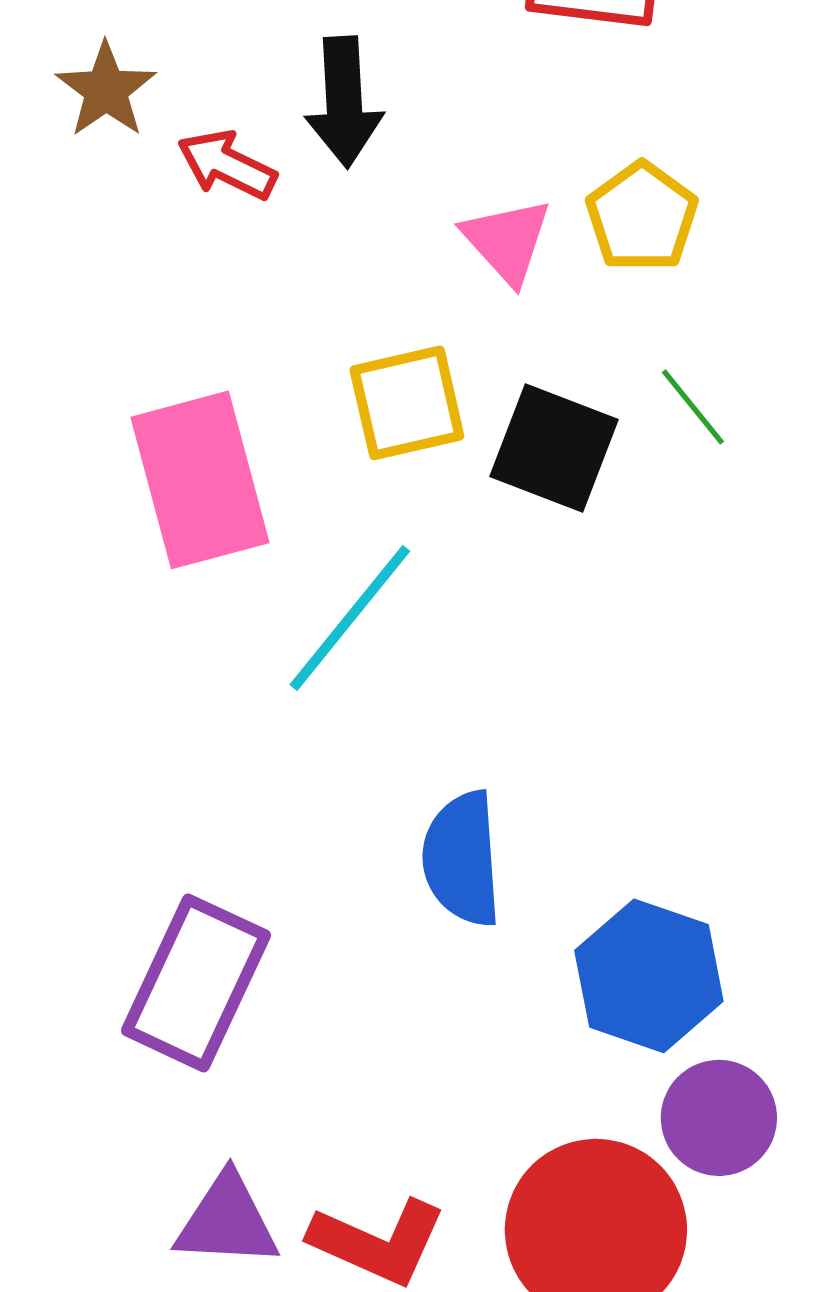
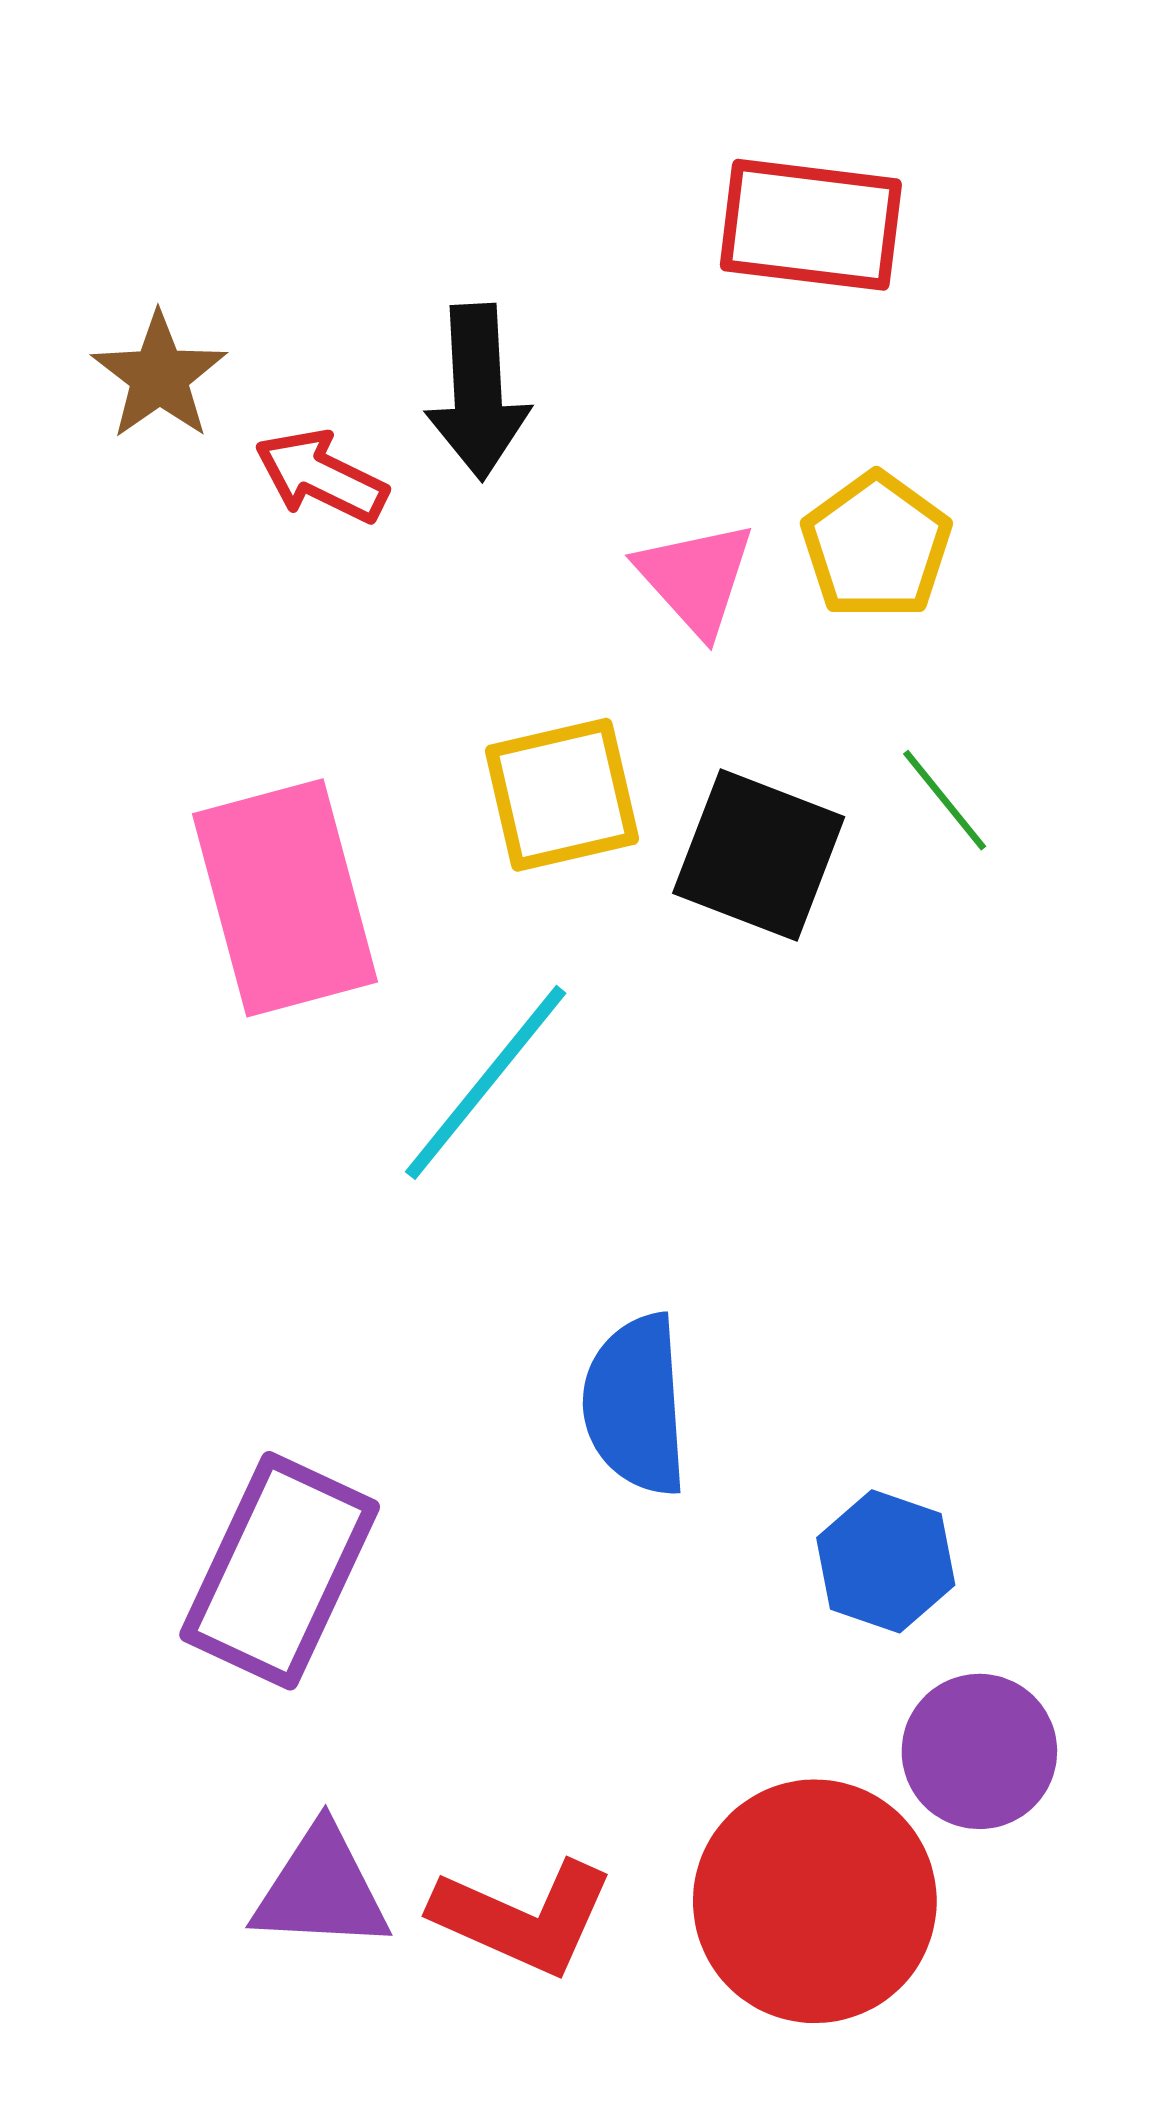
blue hexagon: (649, 976) -> (886, 1561), size x0.7

